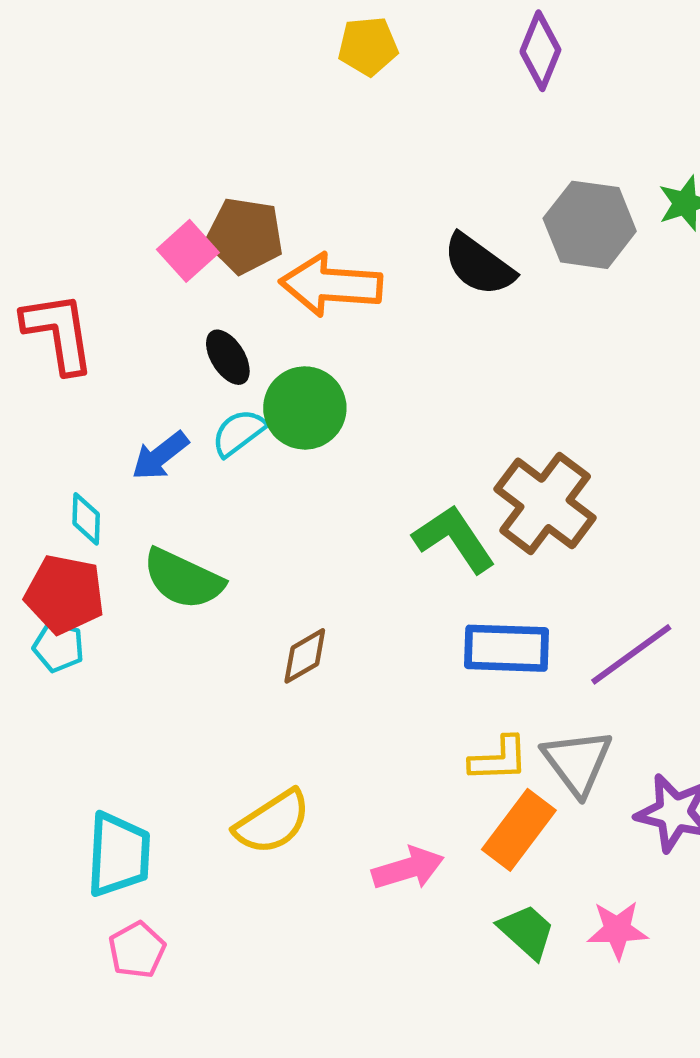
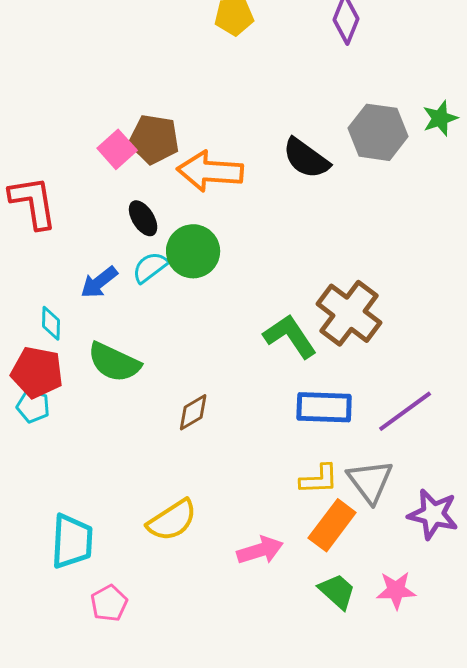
pink pentagon: (137, 950) -> (109, 603), moved

